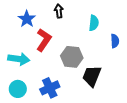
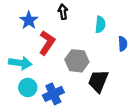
cyan circle: (18, 89) -> (28, 87), moved

